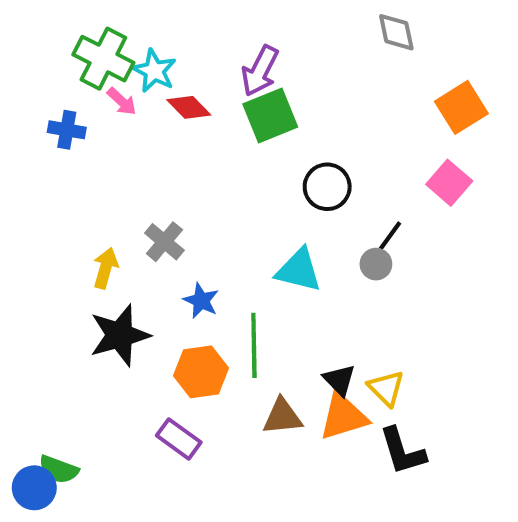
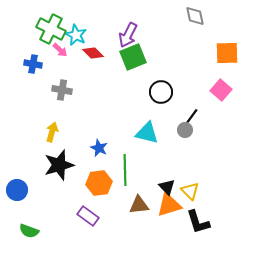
orange square: (461, 107) -> (227, 53), turned 30
gray cross: (164, 242) -> (62, 90), moved, turned -30
blue circle: (34, 488) -> (17, 190), moved

